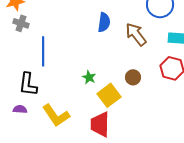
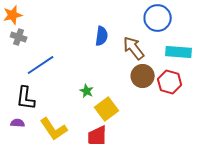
blue line: (43, 51) -> (41, 65), turned 56
brown circle: (133, 77) -> (143, 76), moved, size x1.5

